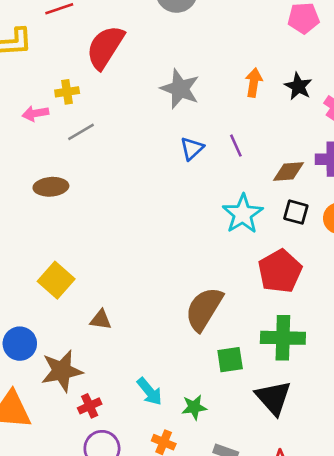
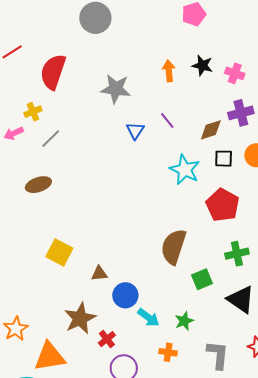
green cross: (283, 338) -> (237, 254), size x0.7
blue circle: (20, 344) -> (125, 295), moved

